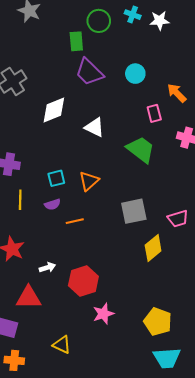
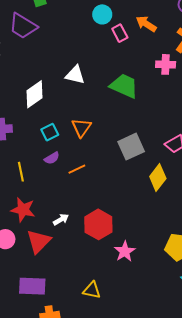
purple trapezoid: (89, 72) -> (23, 26), moved
white diamond: (54, 110) -> (35, 94), moved
pink rectangle: (154, 113) -> (120, 33), moved
yellow line: (20, 200) -> (21, 172), moved
red triangle: (29, 298) -> (39, 241), moved, turned -32

